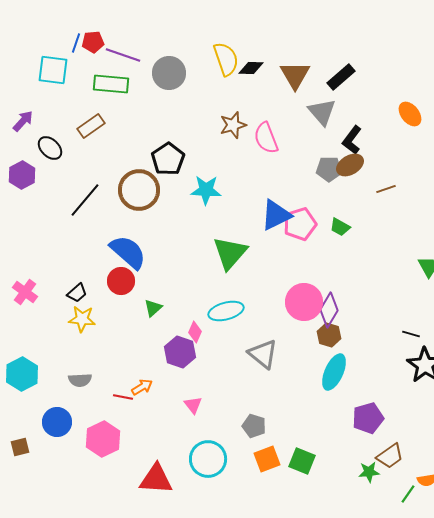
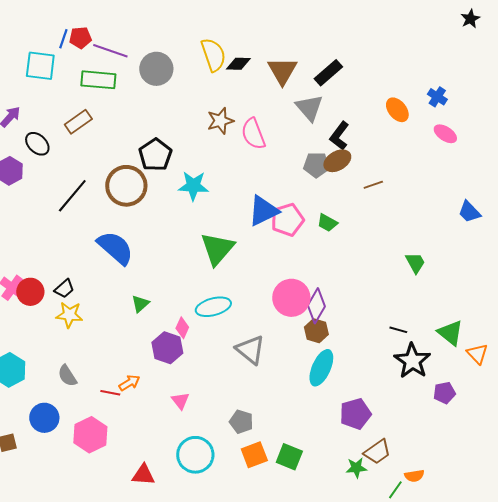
red circle: (121, 281) -> (30, 292), moved
gray semicircle: (80, 380) -> (67, 376), turned 60
red triangle: (156, 479) -> (143, 475), size x0.7

